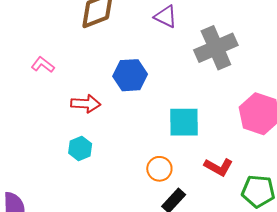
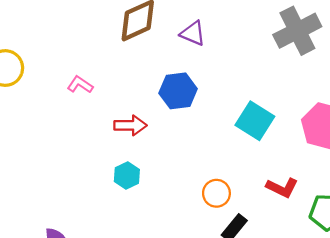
purple triangle: (166, 16) -> (193, 33), moved
gray cross: (216, 48) -> (297, 31), moved
cyan square: (184, 122) -> (255, 121), moved, turned 36

